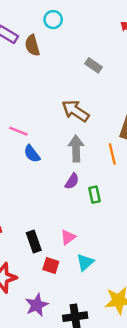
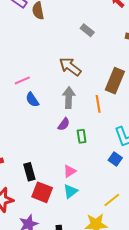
pink line: (18, 131) -> (22, 80), turned -49
pink triangle: (68, 237) -> (70, 171), moved
red square: (51, 266) -> (42, 192), size x1.5

